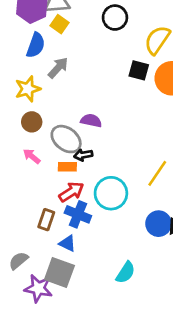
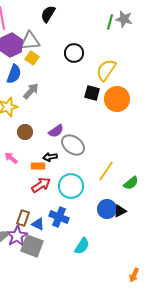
purple semicircle: (91, 121) -> (56, 131), turned 133
brown circle: (32, 122) -> (25, 132), moved
gray ellipse: (66, 139) -> (73, 145), moved
blue cross: (78, 214) -> (59, 217), moved
brown rectangle: (46, 220) -> (23, 218), moved
purple star: (38, 288) -> (17, 236), moved, turned 30

